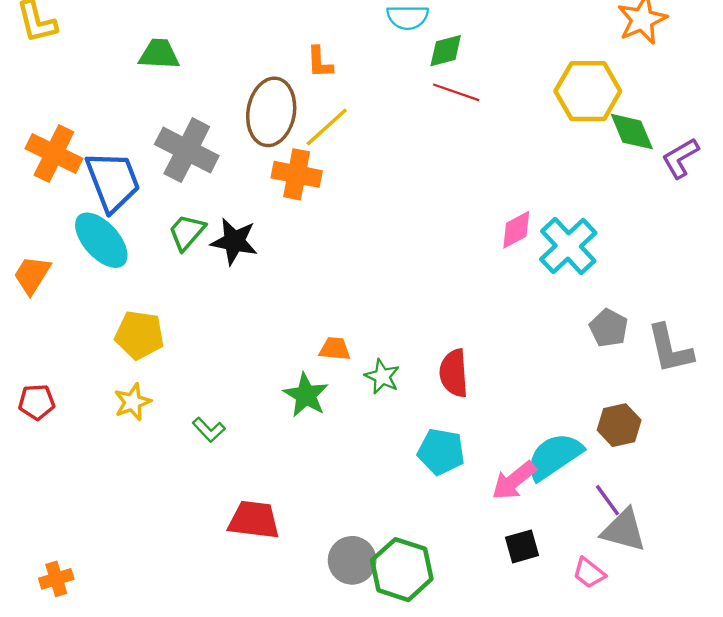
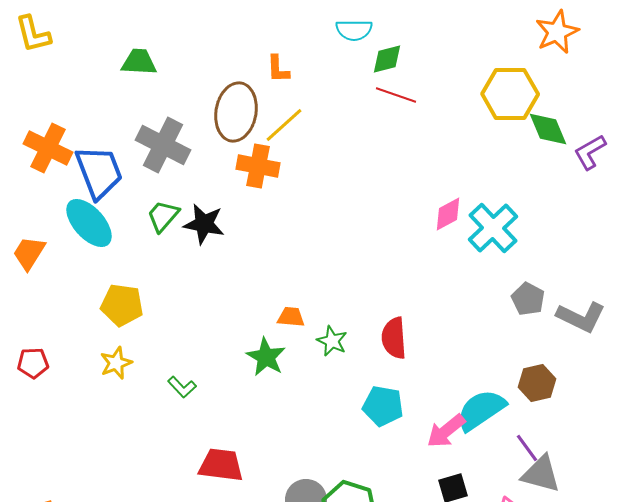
gray L-shape: (670, 349) -> (581, 317), turned -51

